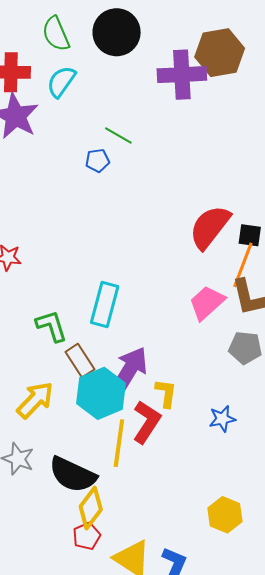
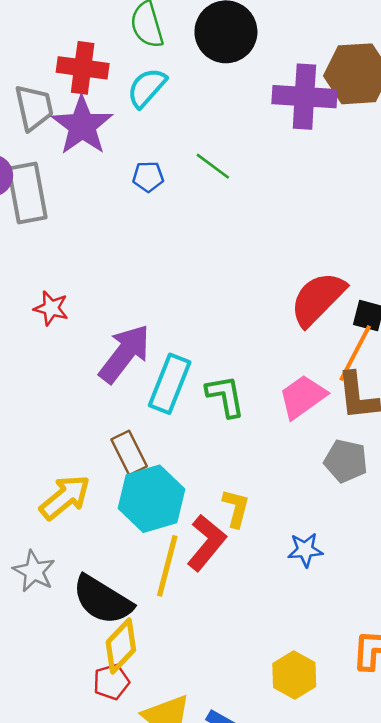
blue pentagon: (98, 161) -> (148, 177), moved
green L-shape: (52, 326) -> (225, 396), moved
purple arrow: (129, 370) -> (125, 354), moved

